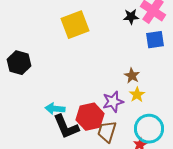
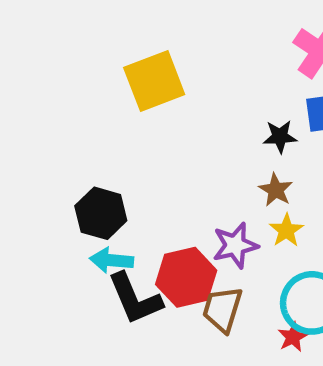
black star: (131, 17) -> (280, 137), moved
black hexagon: (19, 63) -> (101, 213), moved

